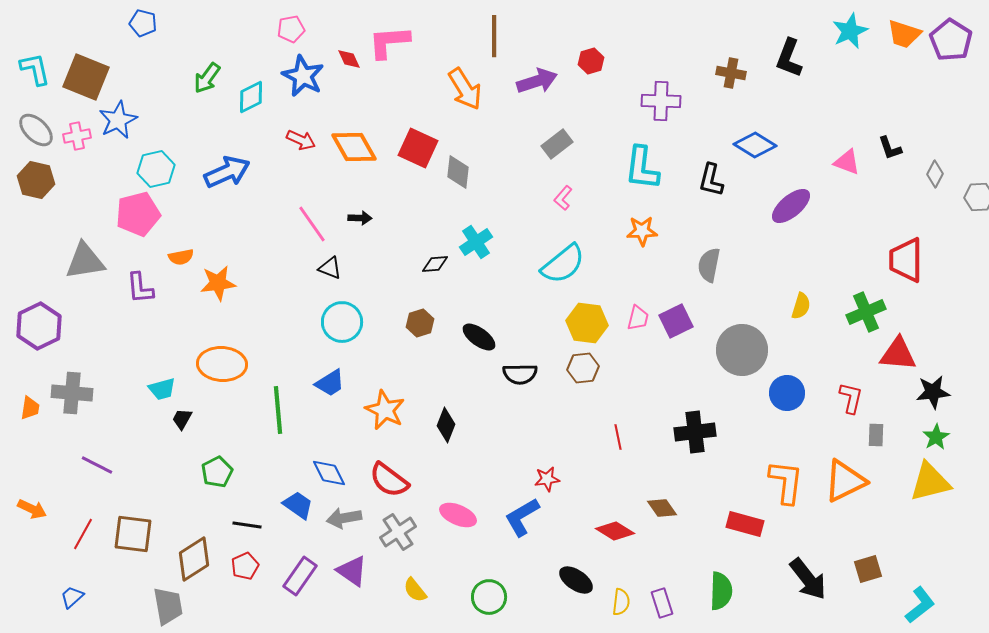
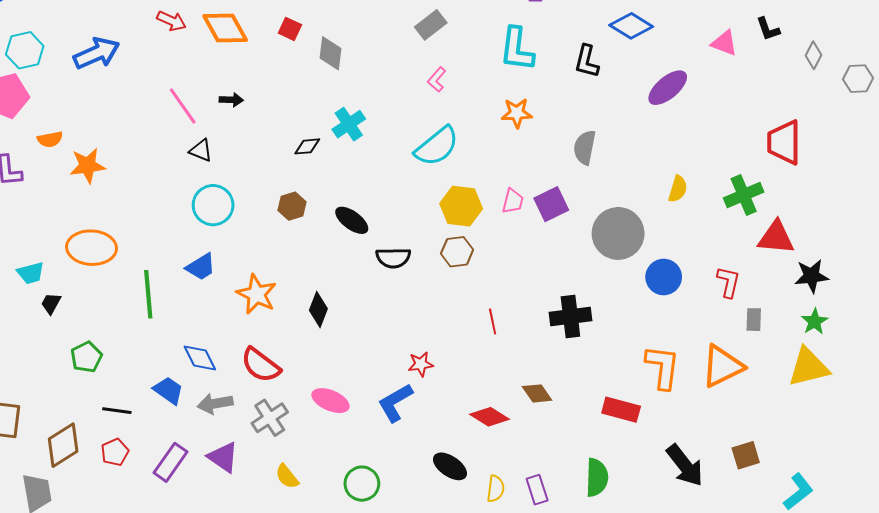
red square: (418, 148) -> (290, 29), size x0.6

